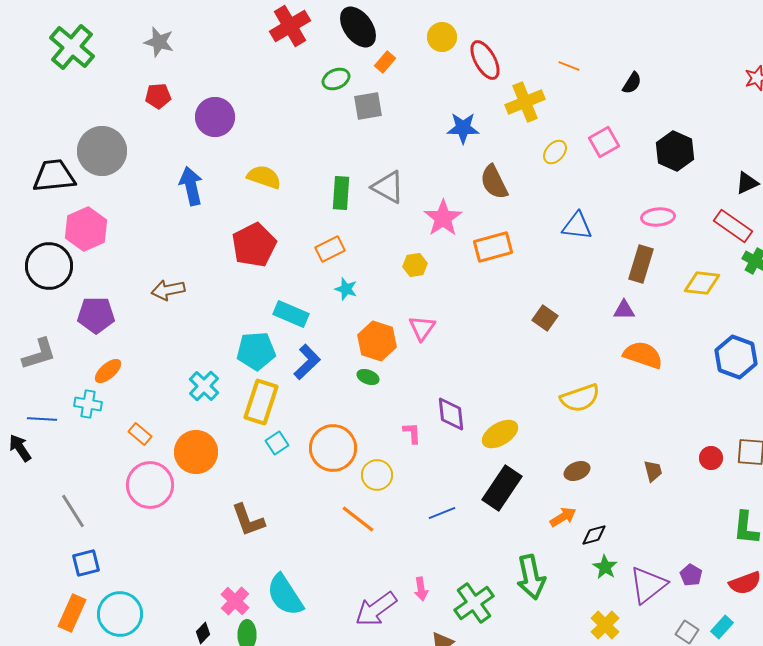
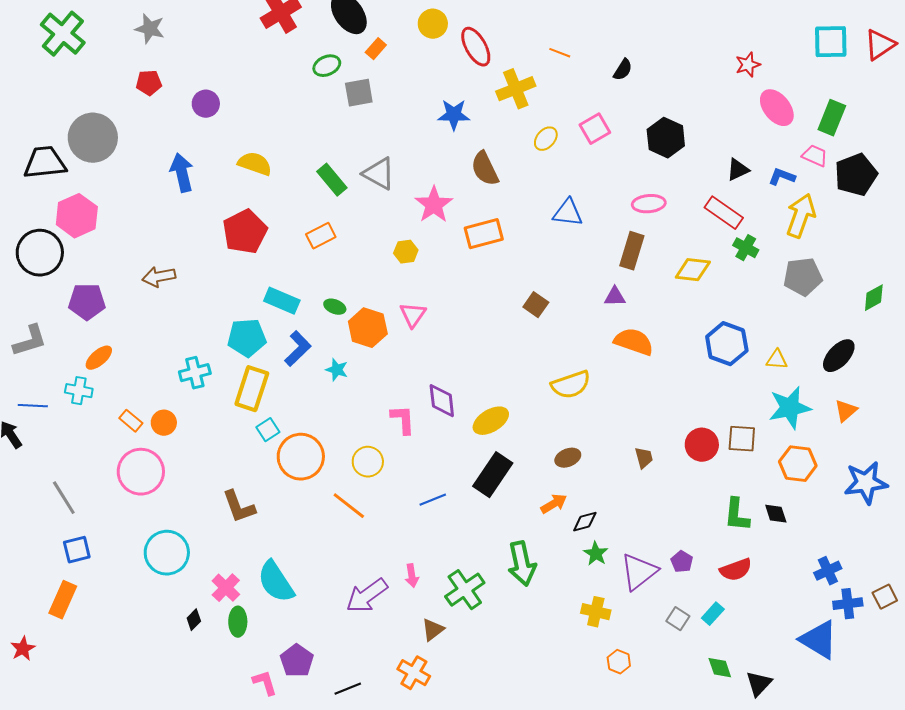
purple circle: (215, 117) -> (206, 104), size x0.7
green rectangle: (341, 193) -> (332, 180), turned -44
cyan star: (346, 289) -> (337, 370), moved
green ellipse: (368, 377) -> (335, 307), moved
cyan cross: (204, 386) -> (195, 373), turned 32
pink L-shape: (412, 433) -> (403, 420), size x1.4
orange circle: (333, 448) -> (301, 457), moved
orange circle: (196, 452) -> (164, 423), moved, size x0.6
red circle: (711, 458) -> (702, 445), size x1.4
cyan circle: (120, 614) -> (167, 553), moved
yellow cross: (605, 625) -> (596, 612), turned -32

